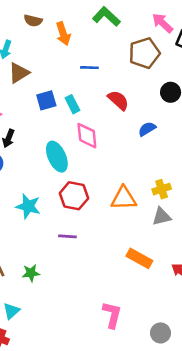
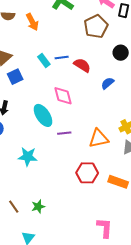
blue line: (89, 68) -> (62, 58), moved
blue square: (46, 100) -> (15, 77), moved
cyan rectangle: (72, 104) -> (44, 61), moved
red hexagon: (74, 196) -> (87, 173), moved
purple line: (67, 236) -> (64, 133), moved

